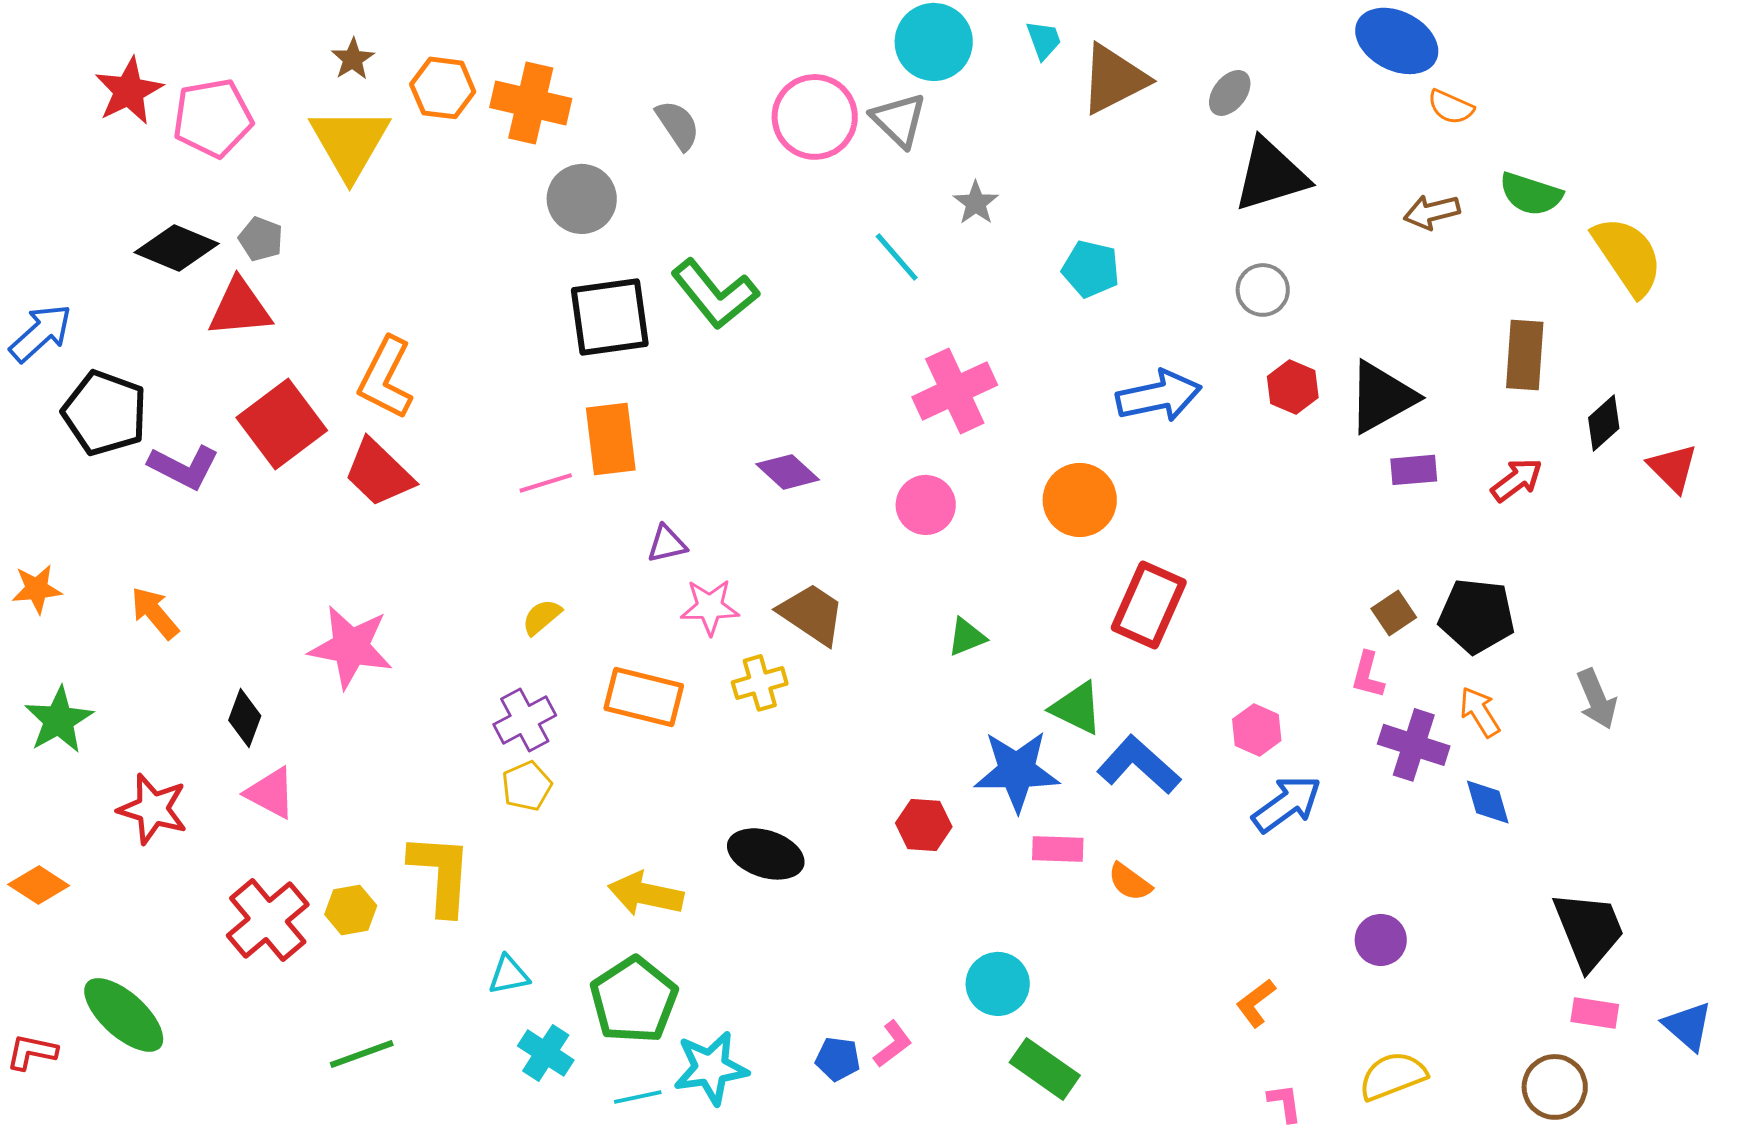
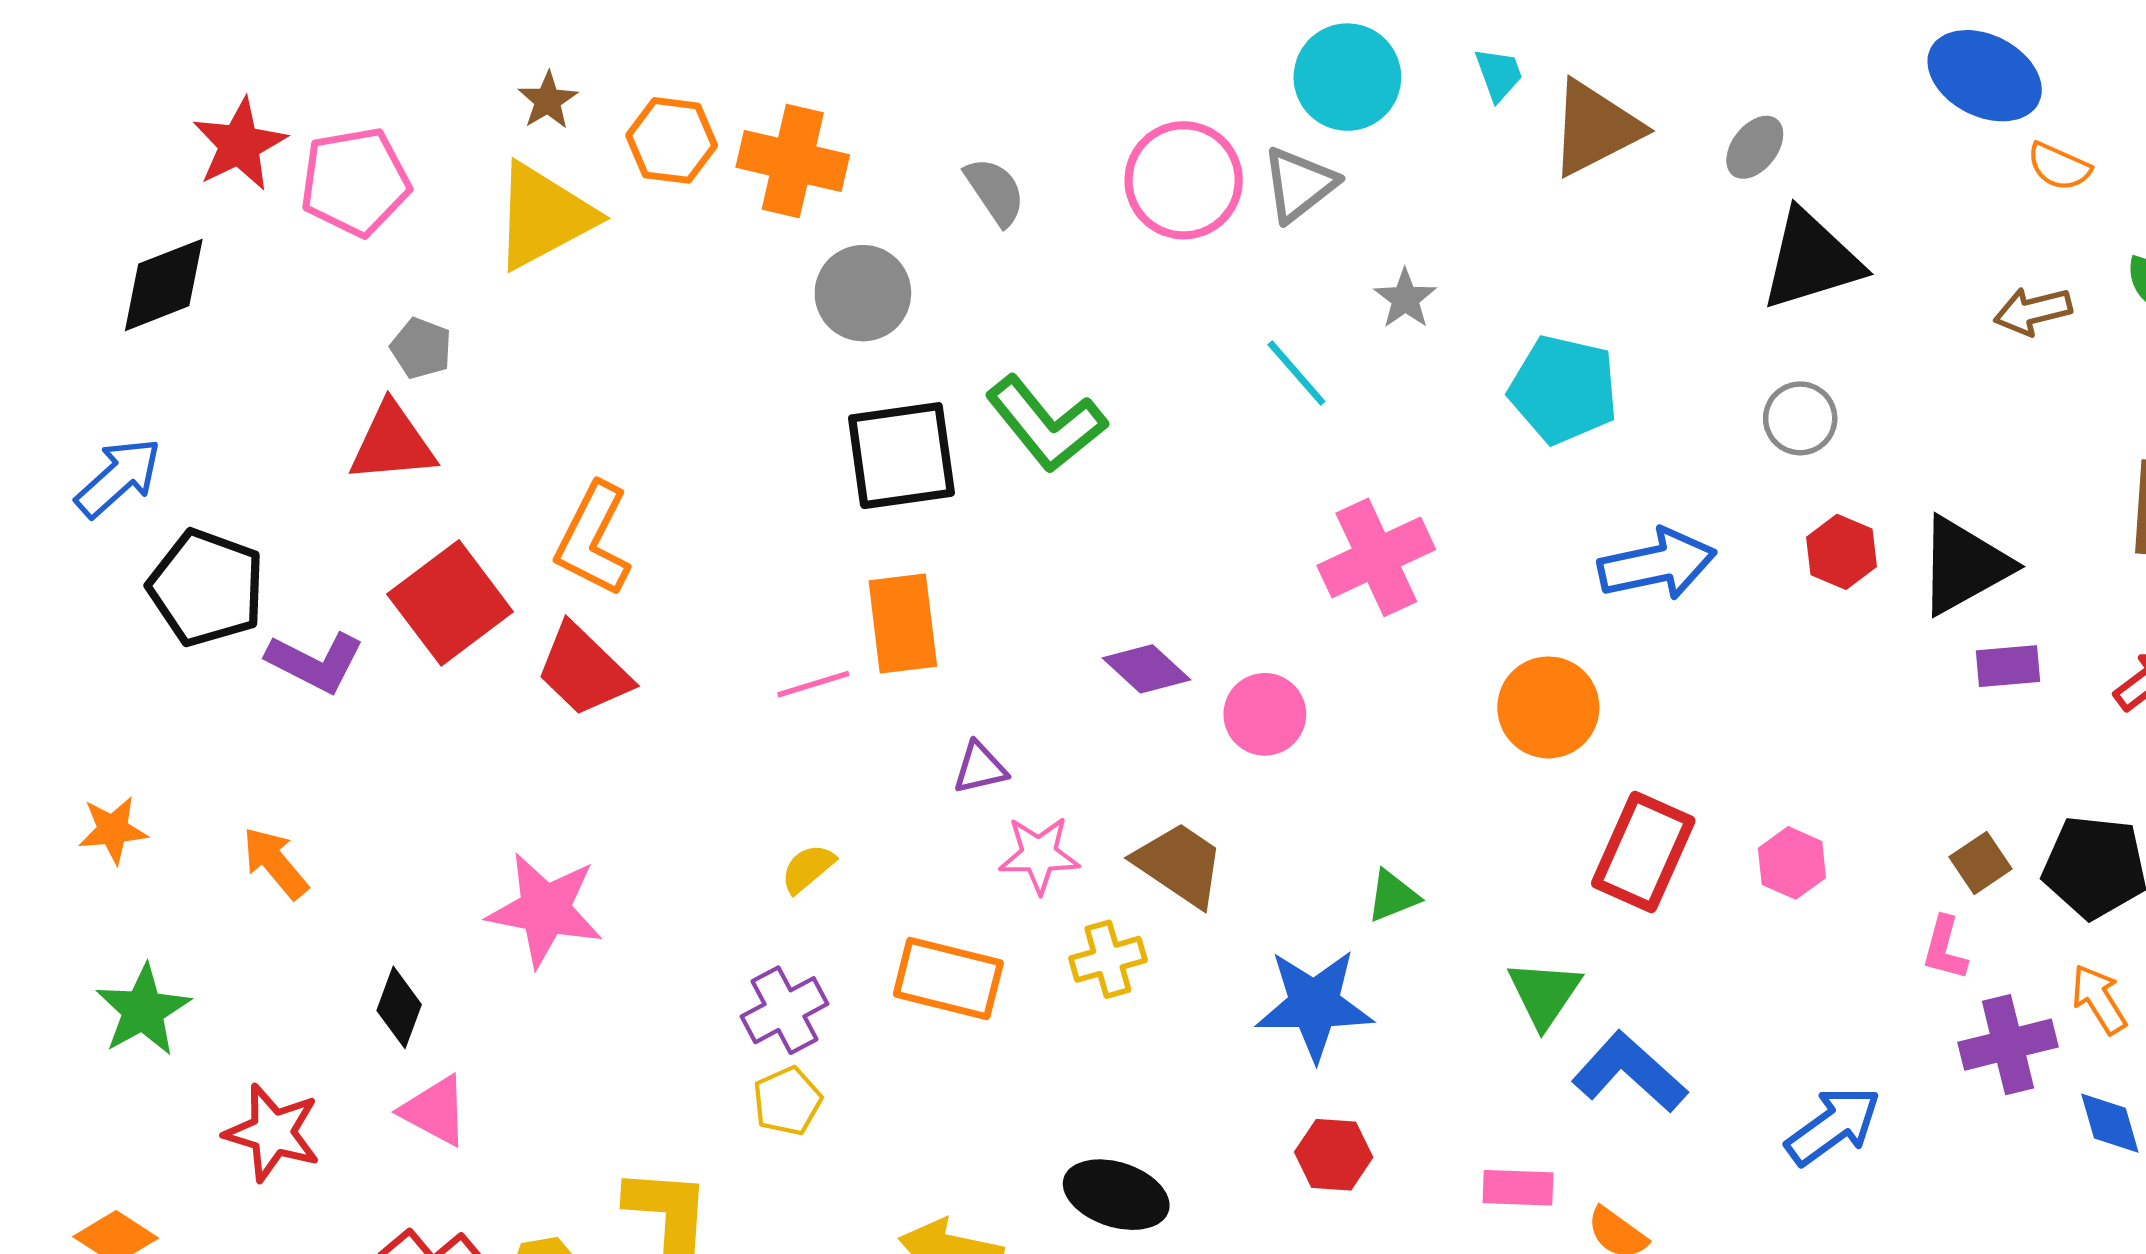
gray triangle: (899, 120) -> (1299, 184), turned 38
yellow triangle: (350, 143) -> (544, 216), turned 32
black diamond: (177, 248) -> (164, 285), moved, turned -44
cyan pentagon: (1091, 269) -> (1563, 389), size x1.4
pink circle: (926, 505) -> (1265, 714), moved
green triangle: (1077, 708) -> (1544, 994), turned 38
pink hexagon: (1257, 730) -> (1792, 863), moved
purple cross: (1414, 745) -> (2008, 1045), turned -32
blue star: (1017, 771) -> (1314, 1005), moved

